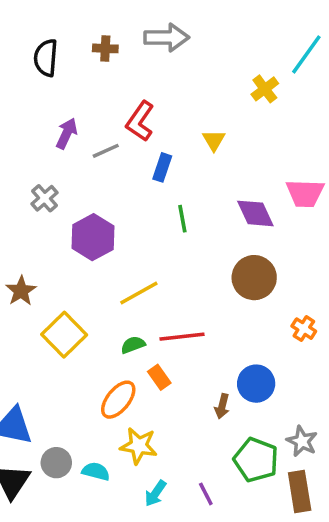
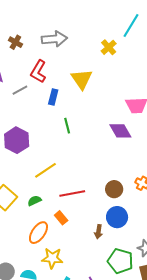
gray arrow: (167, 37) -> (54, 39), moved
brown cross: (105, 48) -> (15, 42), moved, turned 32
yellow triangle: (214, 140) -> (82, 79), size x1.6
purple diamond: (255, 213) -> (120, 131), moved
brown circle: (254, 278) -> (114, 189), moved, size x0.7
green semicircle: (133, 345) -> (34, 201), moved

